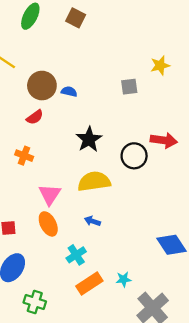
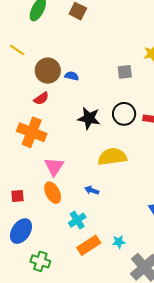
black star: (89, 139) -> (89, 118), turned -30
orange cross: (24, 156) -> (32, 132), size x1.8
black circle: (134, 156) -> (124, 114), moved
yellow semicircle: (94, 181) -> (112, 157), moved

